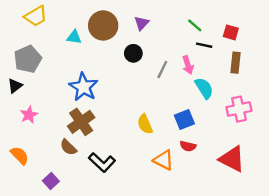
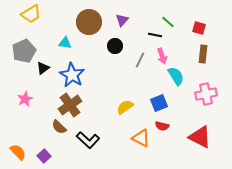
cyan triangle: (74, 37) -> (65, 43), moved
black line: (204, 45) -> (155, 35), moved
black triangle: (15, 86) -> (43, 68), moved
yellow semicircle: (145, 124) -> (125, 107), turned 78
orange semicircle: (20, 155) -> (18, 152), moved

